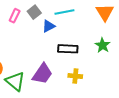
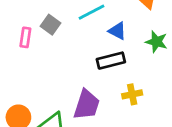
blue triangle: (49, 26) -> (117, 31), moved, turned -48

